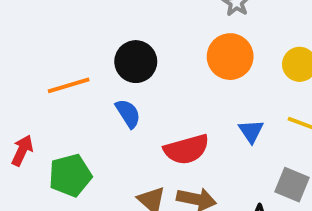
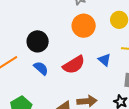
red semicircle: (186, 149) -> (74, 65), moved

